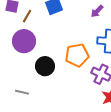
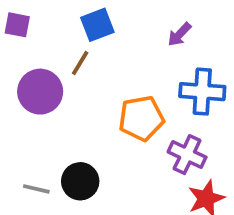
brown line: (27, 16) -> (80, 63), moved
black circle: (45, 66) -> (80, 181), moved

